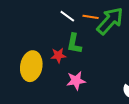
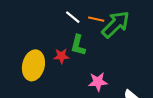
pink star: (76, 81) -> (98, 82), moved

